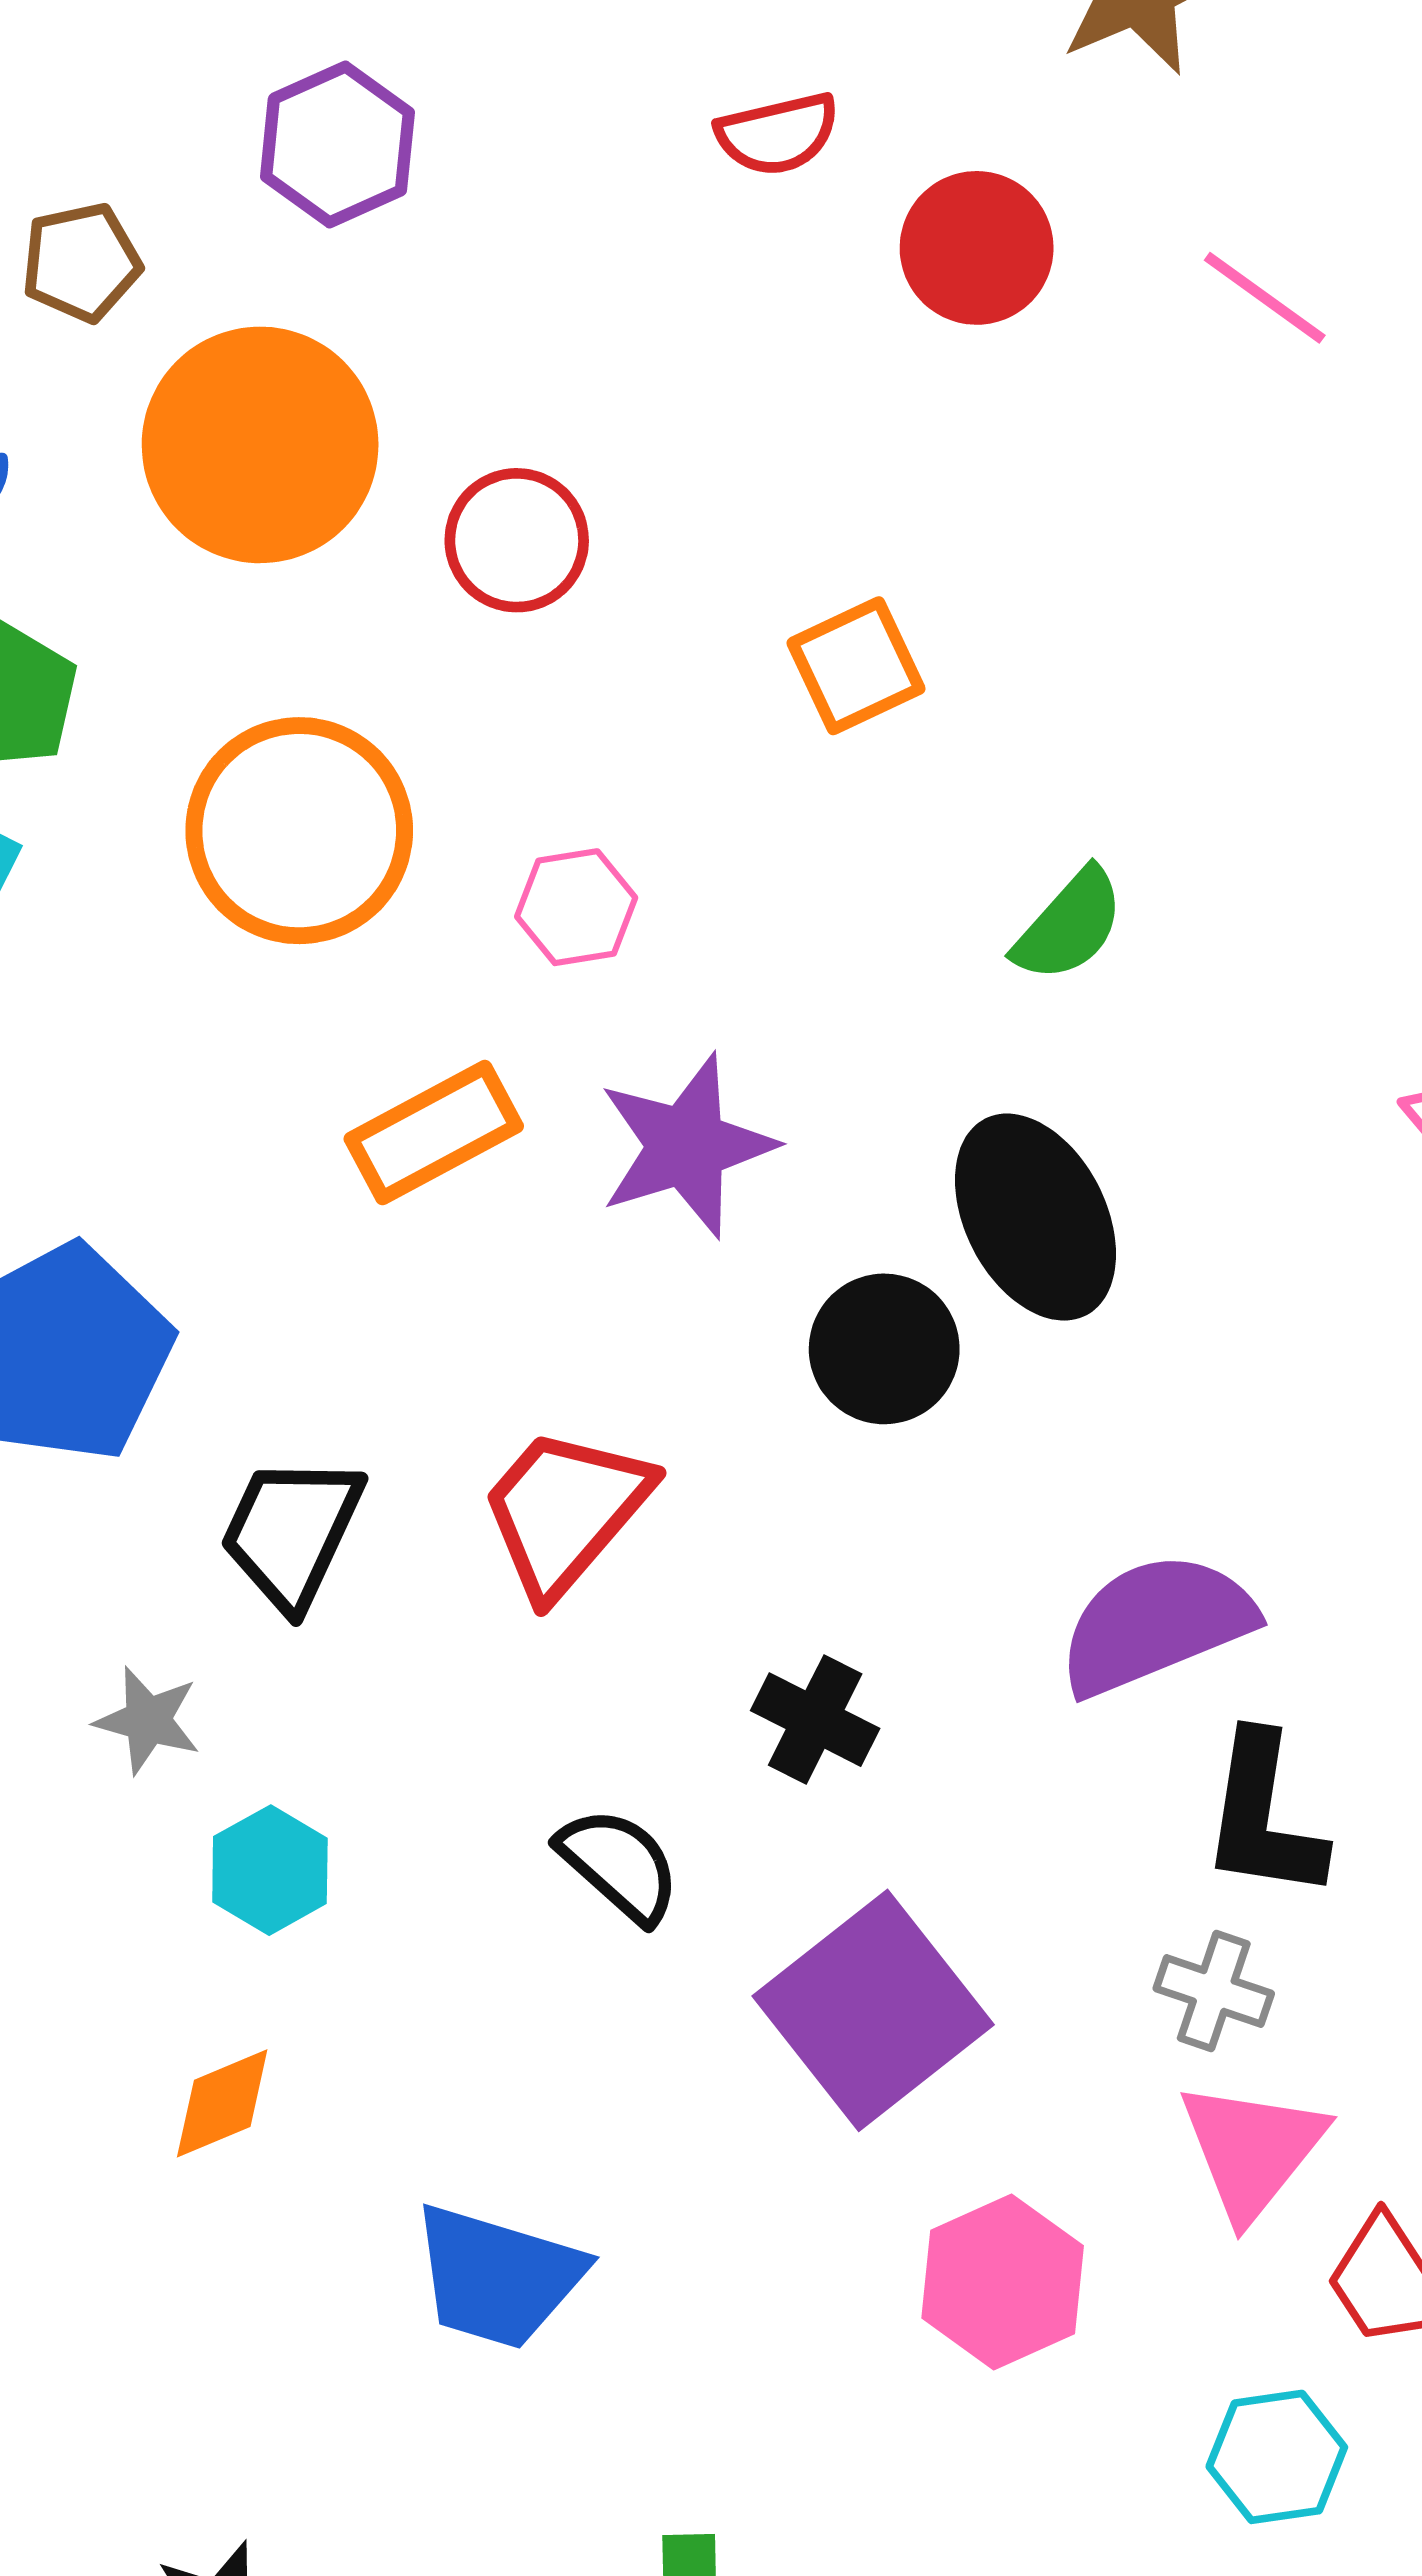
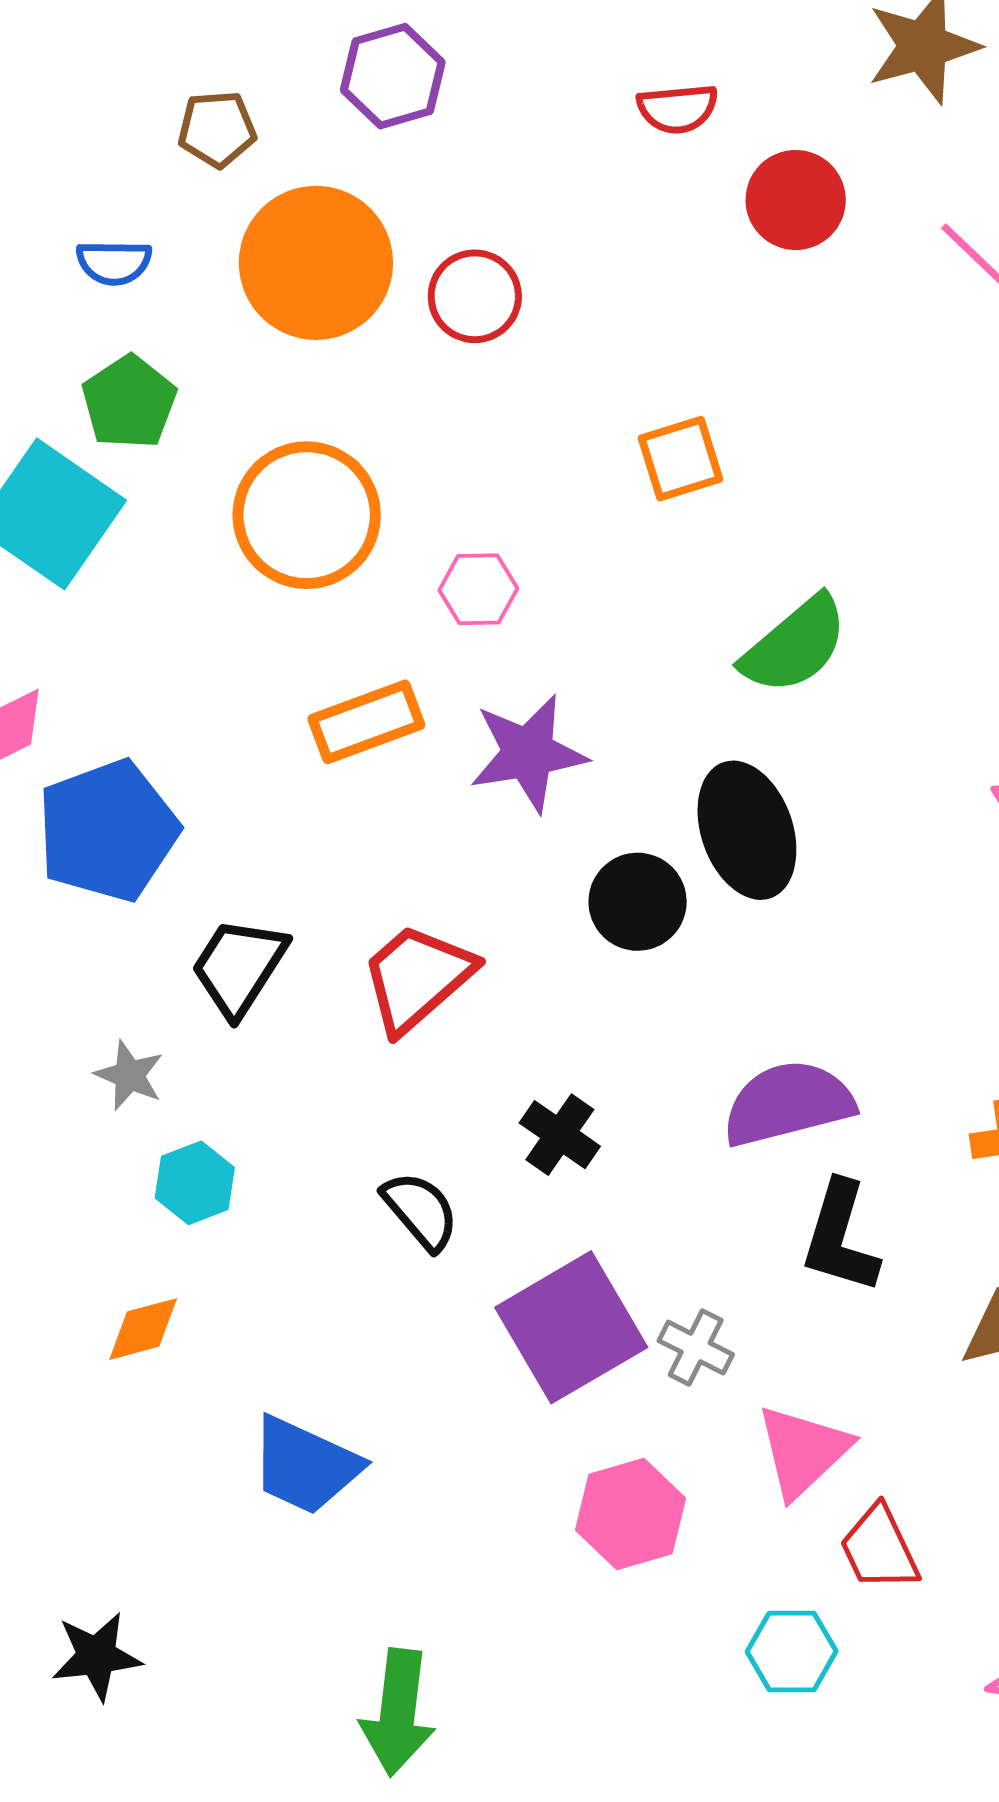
red circle: (517, 540) -> (475, 296), moved
green semicircle: (1069, 925) -> (795, 645), size x1.4
gray cross: (1214, 1991) -> (696, 1348), moved

